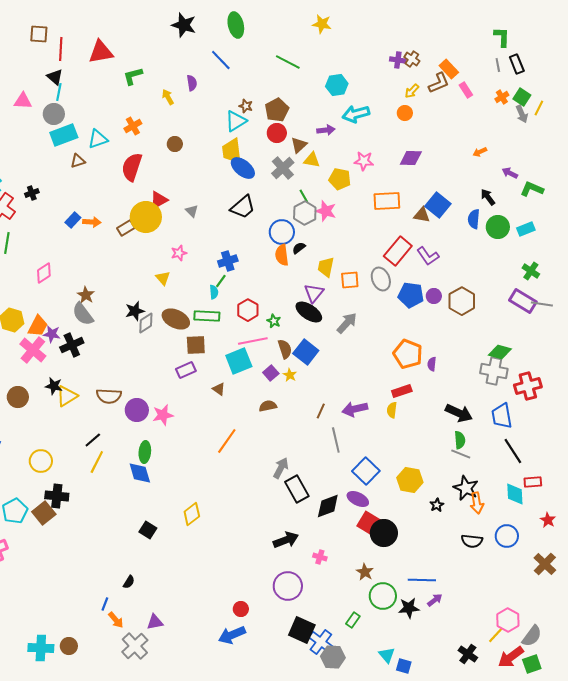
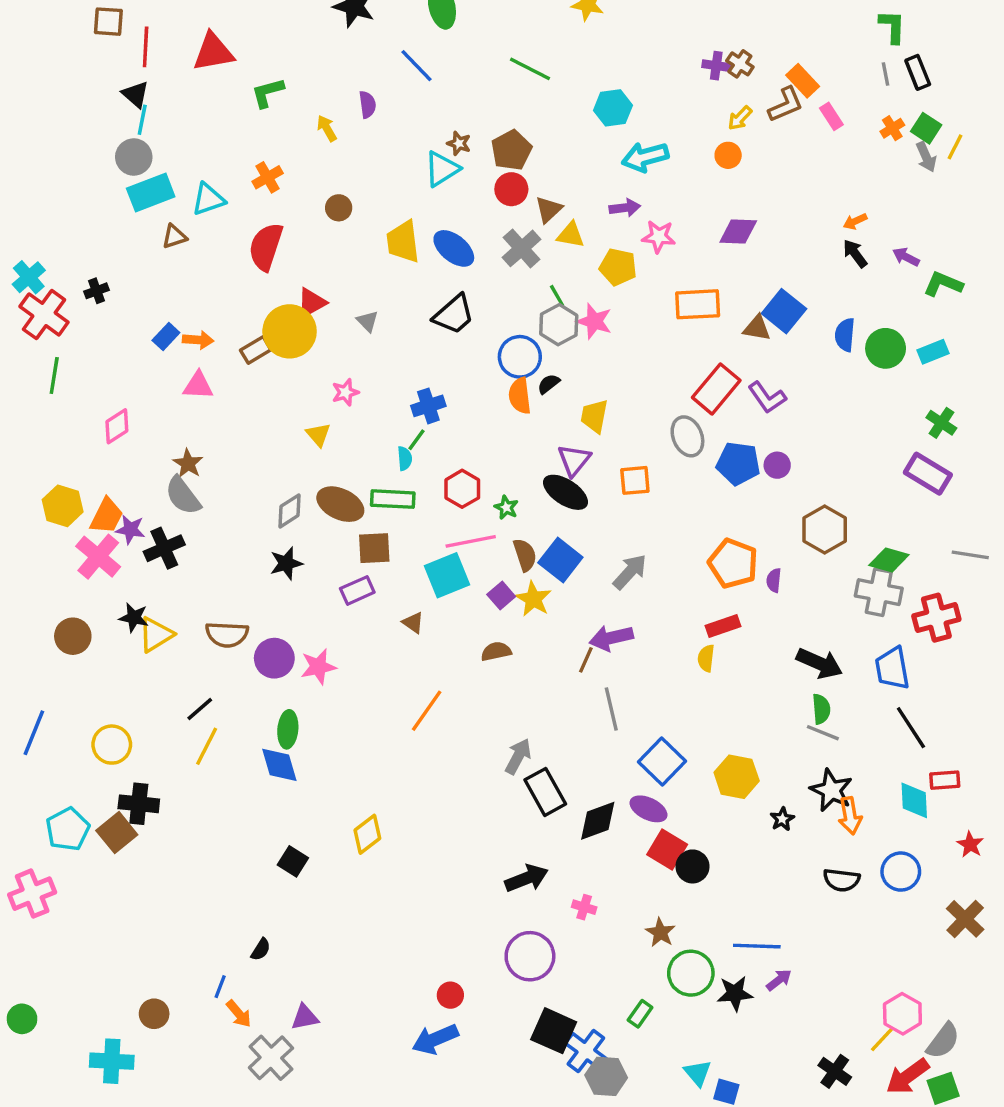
pink triangle: (23, 101) -> (198, 386), moved
purple arrow: (326, 130) -> (625, 208), moved
yellow trapezoid: (232, 151) -> (403, 242), moved
black arrow: (488, 197) -> (855, 254), moved
orange square: (350, 280) -> (635, 480), moved
brown hexagon: (462, 301) -> (825, 530), moved
gray line: (542, 304) -> (970, 555), moved
black star: (135, 311) -> (286, 563), moved
gray arrow: (347, 323) -> (630, 572), moved
yellow star: (290, 375) -> (533, 599), size x1.5
purple arrow: (355, 409) -> (611, 638), moved
black circle: (384, 533) -> (693, 866), size x0.7
brown circle: (69, 646) -> (154, 1014), moved

